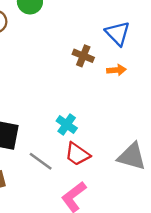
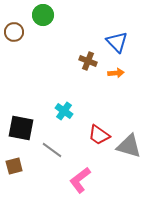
cyan cross: (67, 125) -> (64, 111), moved
red trapezoid: (77, 154) -> (99, 135), moved

